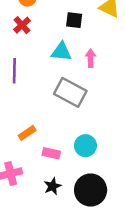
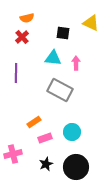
orange rectangle: (27, 133) -> (34, 122), moved
pink rectangle: (51, 153) -> (45, 138), turned -32

